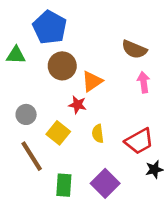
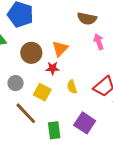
brown circle: (62, 66) -> (31, 53), moved

